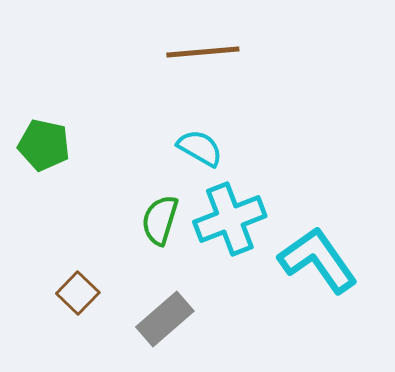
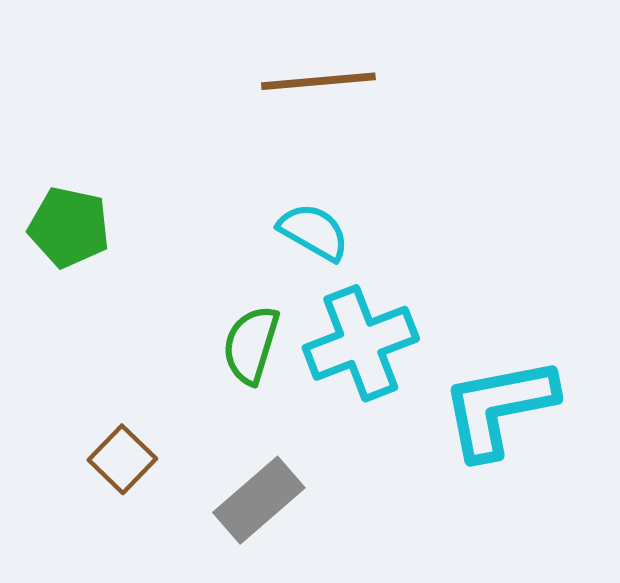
cyan L-shape: (318, 260) -> (499, 408), turned -66

